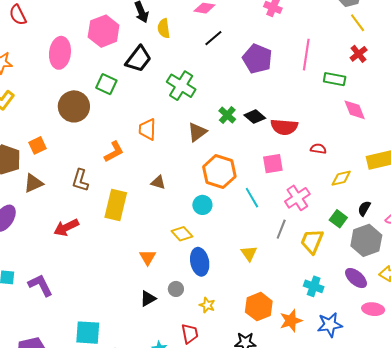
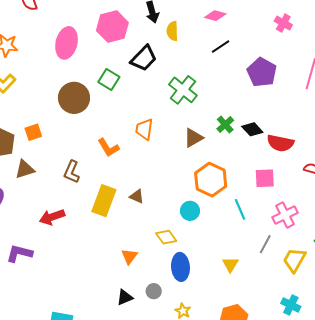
orange L-shape: (114, 152) -> (108, 148), turned 80
brown triangle: (158, 182) -> (137, 196), moved
purple L-shape: (40, 285) -> (19, 253), moved, turned -56

